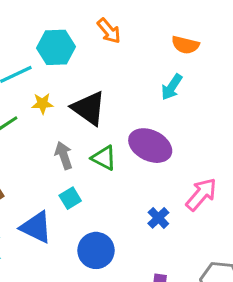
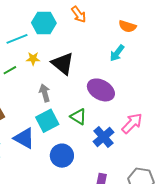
green triangle: (104, 158) -> (78, 117), moved
cyan square: (70, 198) -> (47, 121), size x1.6
blue cross: (158, 218) -> (103, 137), size x1.5

